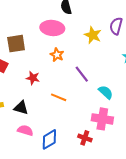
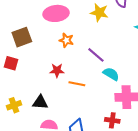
red star: (33, 78) -> (57, 70), moved
cyan semicircle: (106, 92) -> (111, 74), moved

